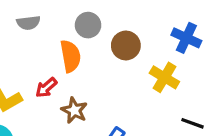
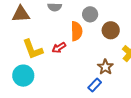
brown star: (74, 110) -> (105, 67), moved

